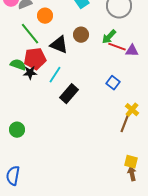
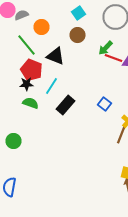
brown circle: (81, 35) -> (78, 35), moved
red pentagon: (35, 59) -> (32, 70), turned 30
green semicircle: (18, 65) -> (30, 103), moved
blue square: (113, 83) -> (104, 104), moved

